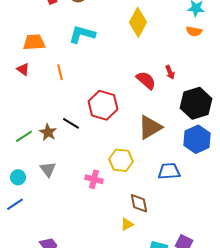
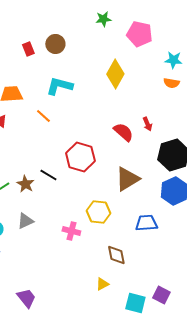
orange line: (60, 72) -> (43, 116), moved, turned -35
gray triangle: (48, 169) -> (25, 221), turned 42
yellow triangle: (127, 224) -> (102, 284), moved

